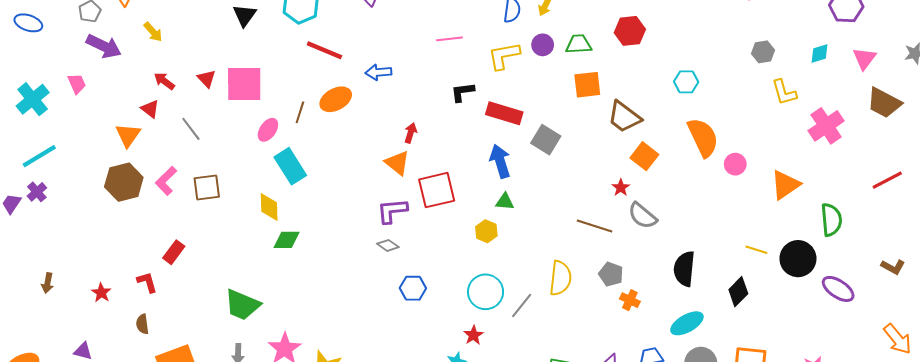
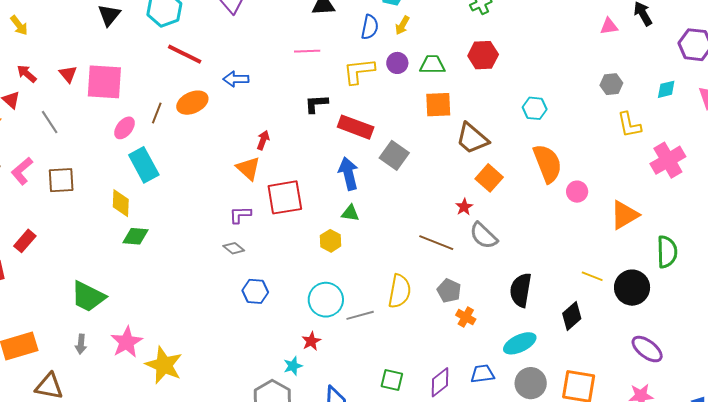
purple L-shape: (392, 211) -> (240, 215), size x0.7
purple ellipse: (838, 289) -> (647, 349), moved
gray line: (522, 305) -> (360, 315), turned 32

